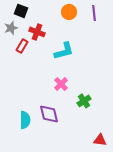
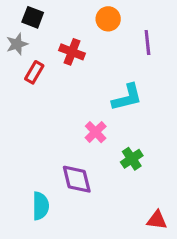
purple line: (94, 13) -> (147, 42), moved
red cross: (37, 32) -> (72, 52), moved
cyan L-shape: (64, 51) -> (127, 97), moved
cyan semicircle: (25, 120) -> (41, 206), moved

